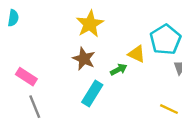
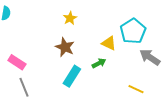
yellow star: (90, 24) -> (70, 18), size x0.6
green arrow: (119, 70) -> (99, 63), moved

